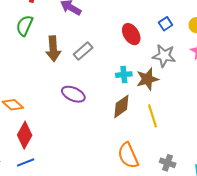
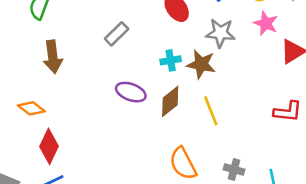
brown arrow: (53, 49) -> (53, 57), moved
brown star: (147, 79) -> (201, 64), turned 30
purple ellipse: (73, 94) -> (131, 92), moved

